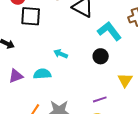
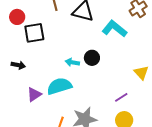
black circle: (101, 56) -> (92, 58), moved
cyan semicircle: (42, 74) -> (59, 86), size x1.4

